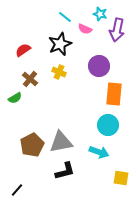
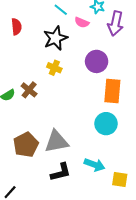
red semicircle: (23, 50) -> (16, 27), moved, turned 119
brown cross: (30, 79) -> (29, 90), moved
cyan arrow: (99, 152) -> (94, 165), moved

